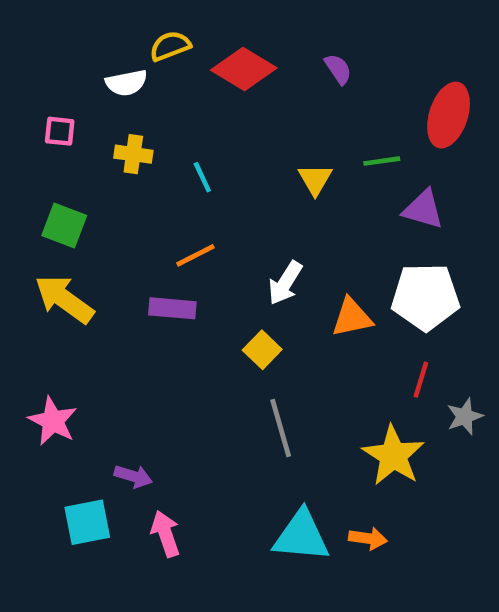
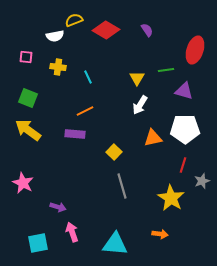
white arrow: (285, 283) -> (140, 105), moved
cyan square: (87, 522) -> (38, 243), moved
cyan triangle: (301, 536) -> (115, 244), moved

